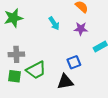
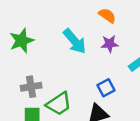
cyan arrow: (54, 23) -> (75, 41), size x1.5

